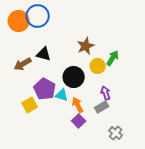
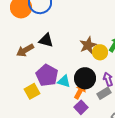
brown star: (86, 46) -> (88, 45), moved
black circle: (74, 77) -> (85, 78), moved
orange arrow: (78, 105) -> (80, 91), turned 56

